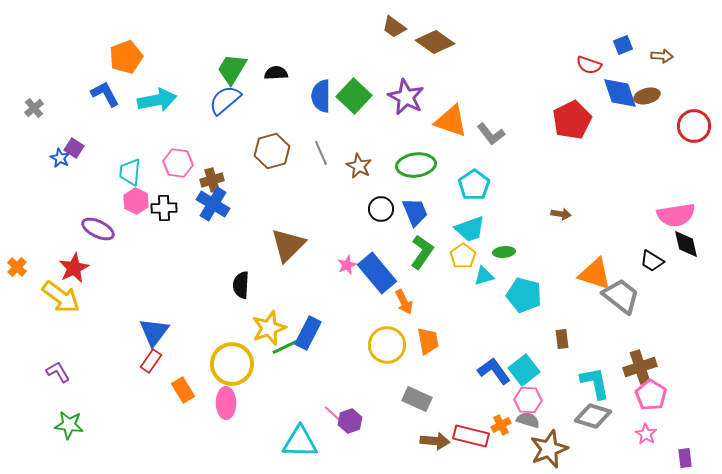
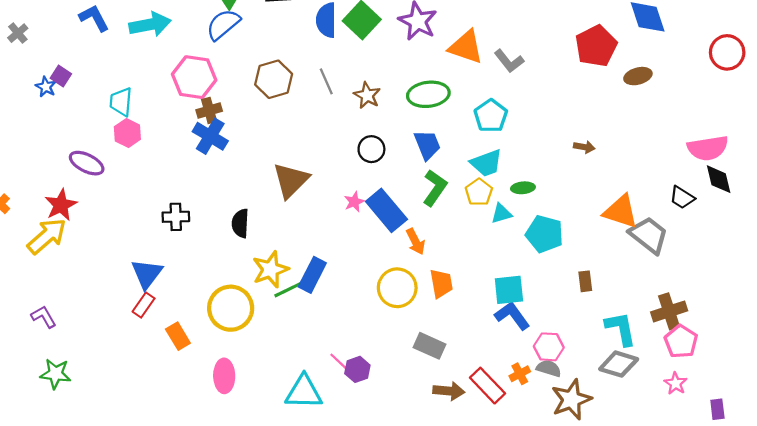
brown ellipse: (647, 96) -> (638, 76), moved
pink hexagon: (178, 163) -> (194, 77), moved, size x1.4
black cross: (164, 208) -> (176, 217), moved
black circle: (381, 209) -> (371, 149), moved
yellow arrow: (61, 297) -> (47, 236), turned -78
cyan square: (524, 370) -> (509, 290), moved, turned 32
pink ellipse: (226, 403) -> (224, 376), moved
red rectangle: (471, 436) -> (487, 386), turned 32

